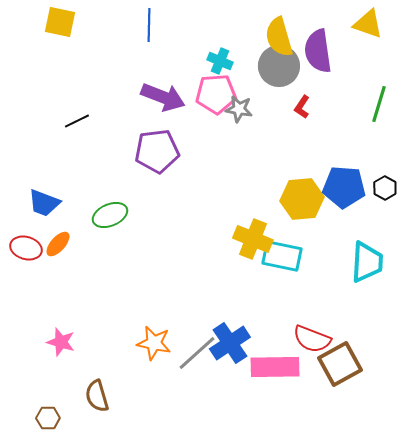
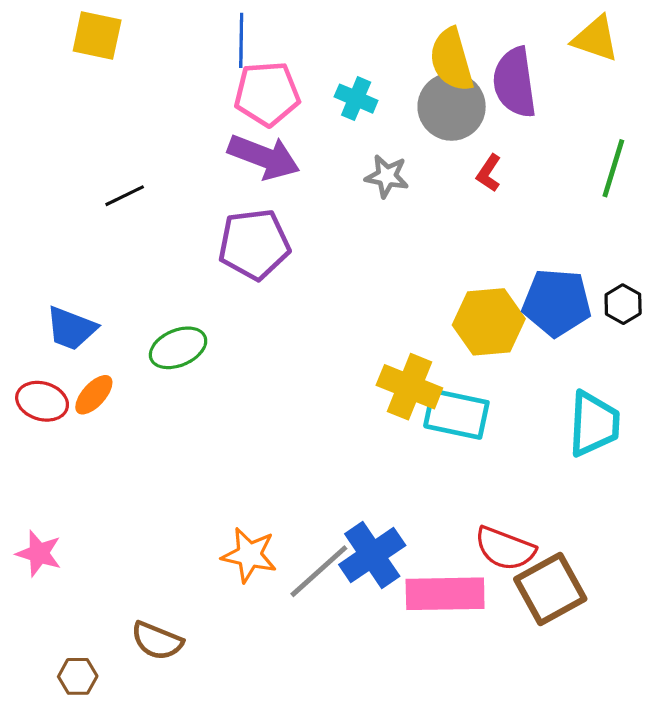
pink pentagon: (216, 94) -> (267, 94), moved
pink star: (61, 342) -> (39, 553), moved
brown semicircle: (97, 396) -> (157, 641), turned -52

